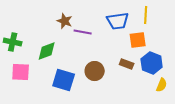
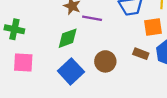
green diamond: (47, 51) -> (68, 38), moved
blue square: (64, 80) -> (71, 71), turned 30

